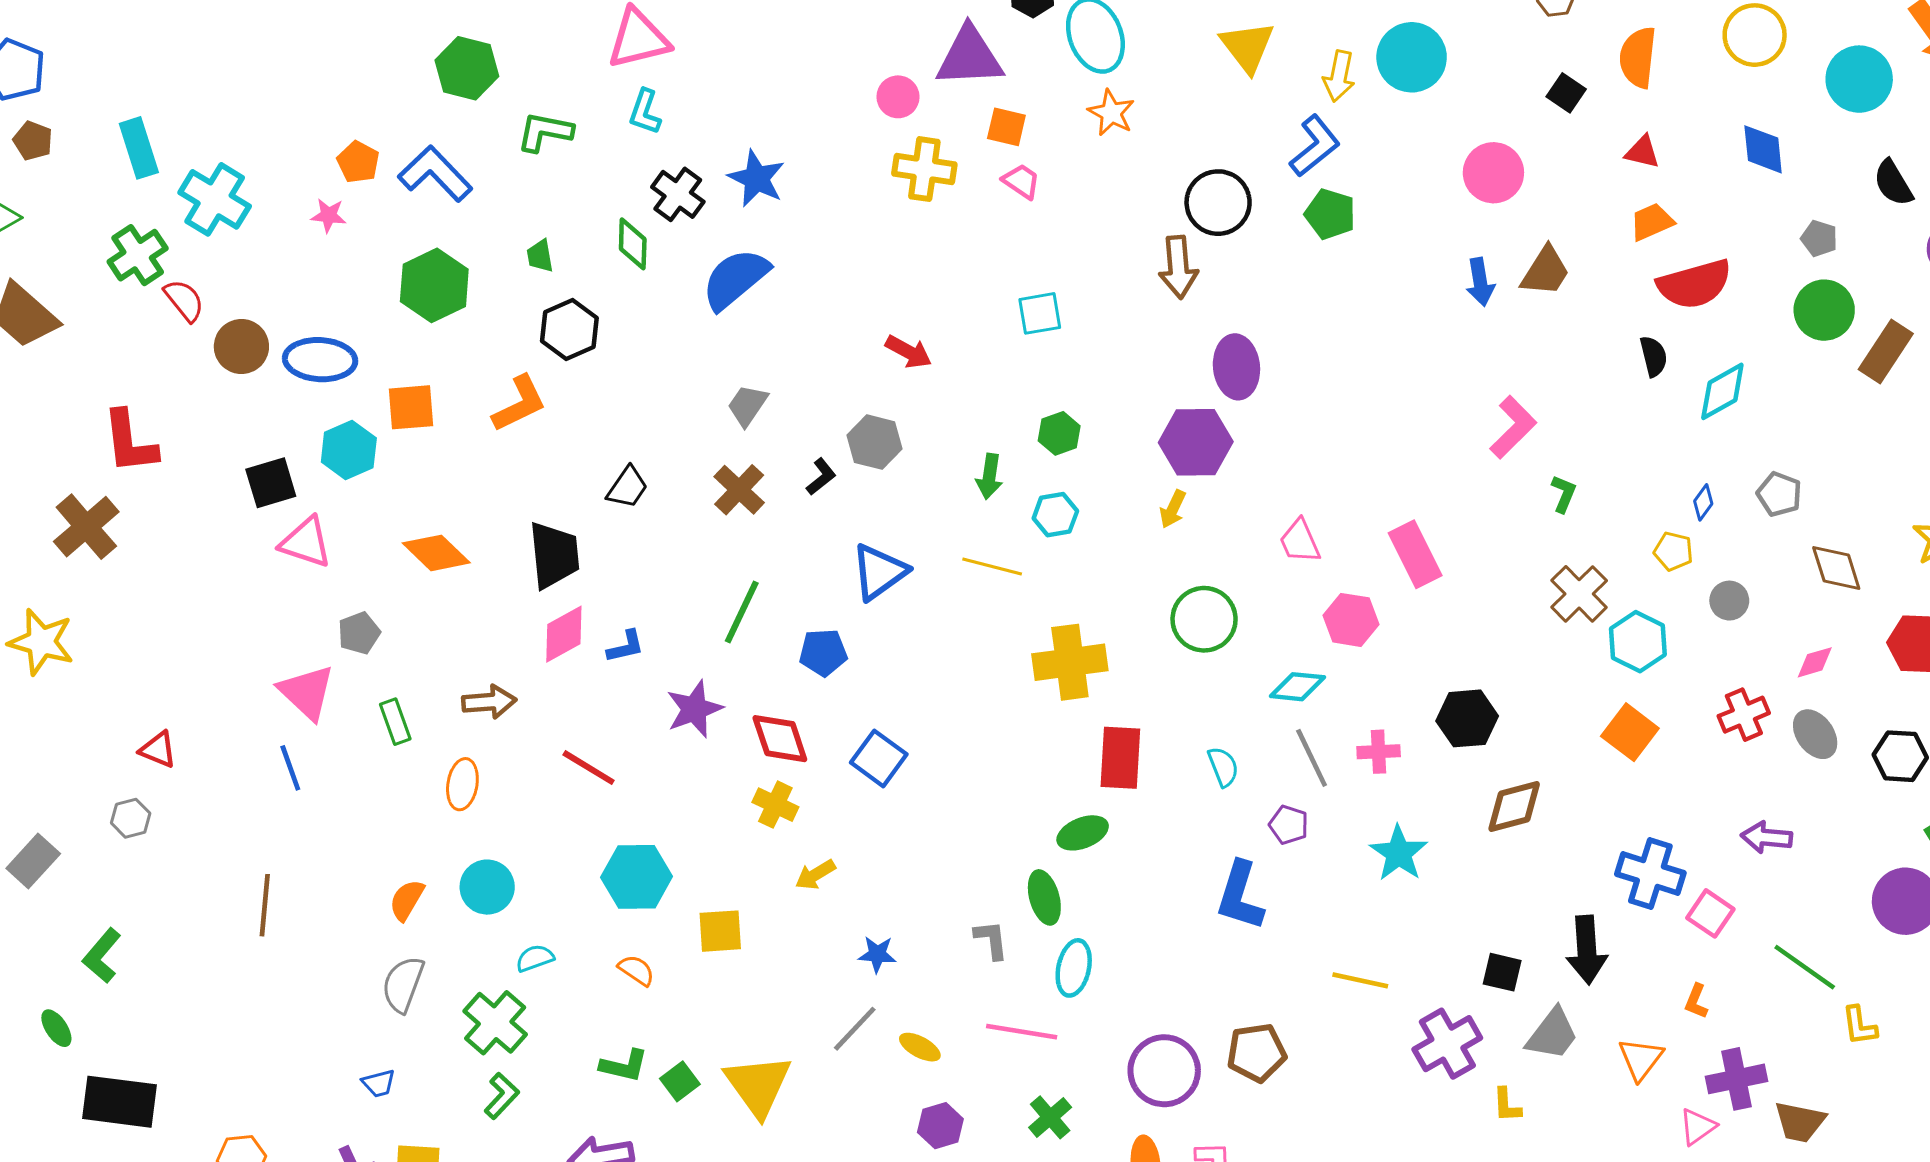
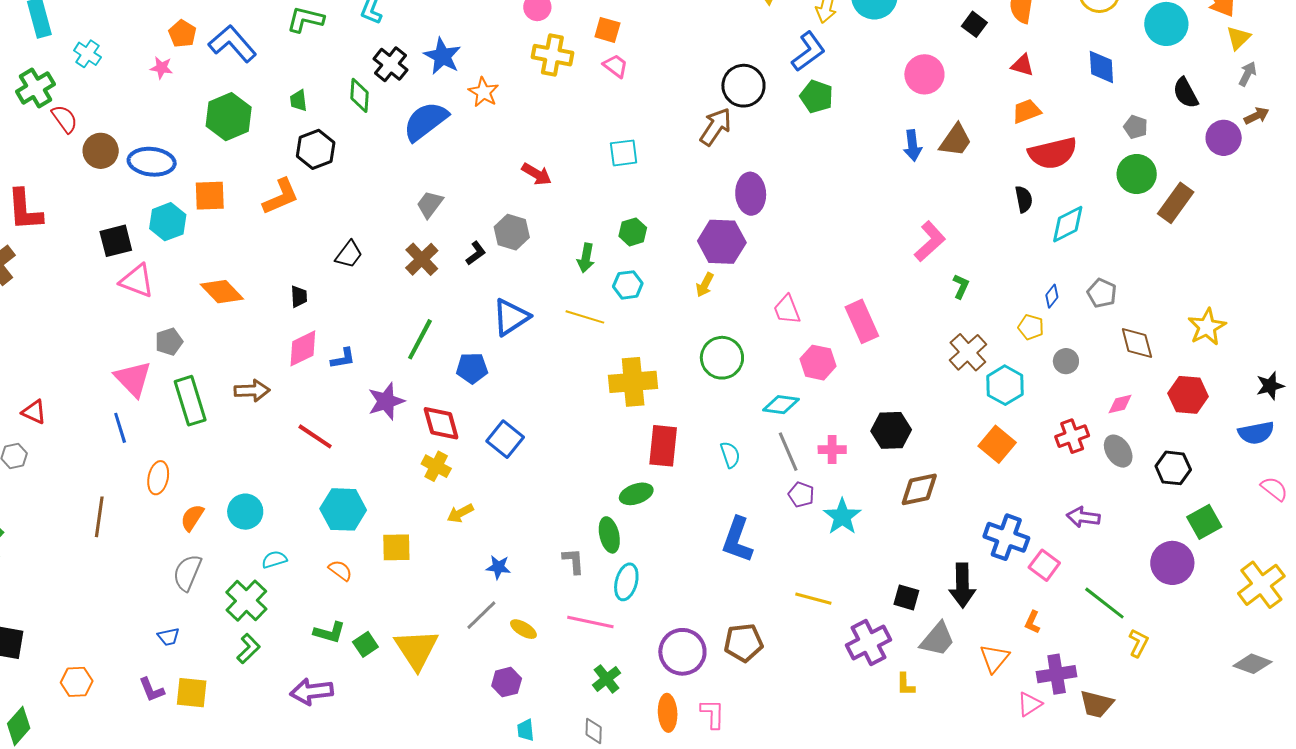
orange star: (1111, 113) -> (484, 92), moved
cyan cross: (215, 199) -> (87, 54), size x0.6
brown arrow: (1178, 267) -> (716, 127), turned -144
black trapezoid: (554, 555) -> (299, 296), size x0.5
green rectangle: (395, 722) -> (190, 401), size x1.6
orange ellipse: (462, 784) -> (158, 478), moved
purple pentagon: (1289, 825) -> (801, 495), moved
yellow L-shape: (1859, 1026) -> (1138, 643), turned -148
purple hexagon: (940, 1126) -> (507, 682), moved

